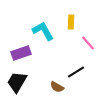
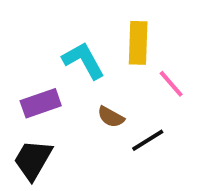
yellow rectangle: (71, 22) -> (138, 43), size x1.5
brown semicircle: (57, 87) -> (111, 117), moved

